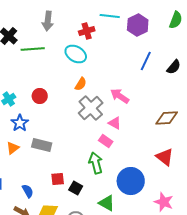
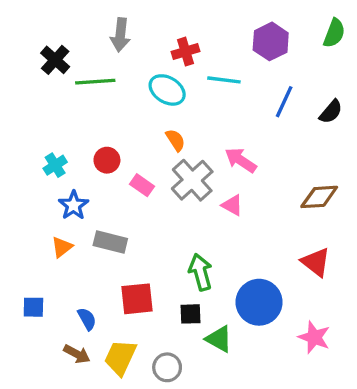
cyan line: (110, 16) -> (224, 80), moved
orange semicircle: (81, 84) -> (175, 140), turned -64
pink rectangle: (106, 141) -> (142, 185), moved
red square: (58, 179) -> (137, 299), size x1.5
black square: (76, 188) -> (190, 314), moved, turned -32

